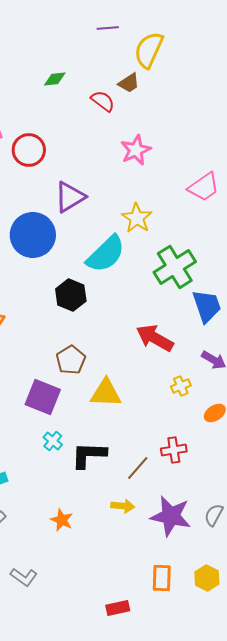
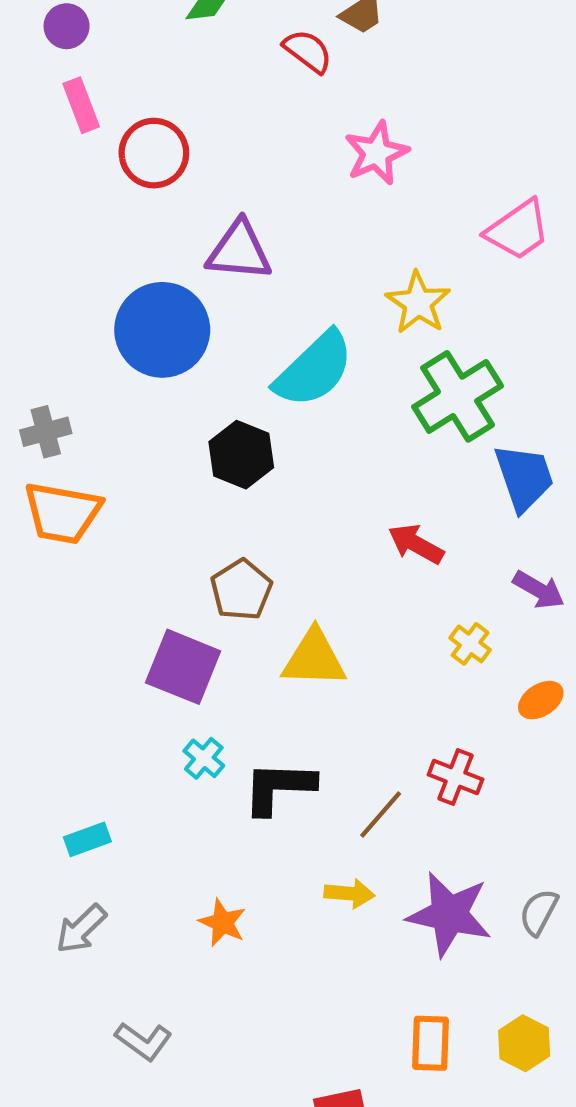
purple triangle: (70, 197) -> (239, 251), turned 36
yellow star: (137, 218) -> (418, 303), moved
red arrow: (155, 338) -> (416, 544), size x0.7
yellow cross: (181, 386) -> (470, 644), turned -30
red cross: (174, 450) -> (455, 777), turned 30

